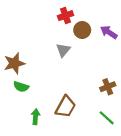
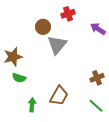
red cross: (66, 16) -> (68, 14), moved
brown circle: (82, 30) -> (43, 27), moved
gray triangle: (63, 50) -> (57, 45), size x1.5

